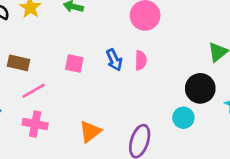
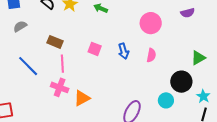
pink semicircle: (141, 60) -> (151, 55), moved
pink line: (34, 91) -> (62, 64), turned -72
orange triangle: (90, 132) -> (82, 98), moved

